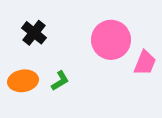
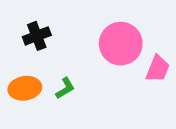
black cross: (34, 33) -> (37, 36), turned 30

